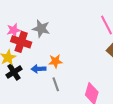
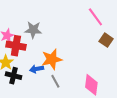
orange star: (55, 61) -> (52, 59), size x1.5
black cross: (14, 72) -> (13, 76), turned -35

